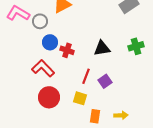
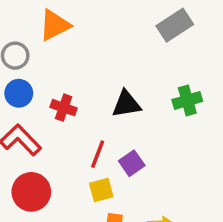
blue circle: (50, 42) -> (19, 93), moved
yellow square: (80, 98) -> (101, 190), moved, turned -32

